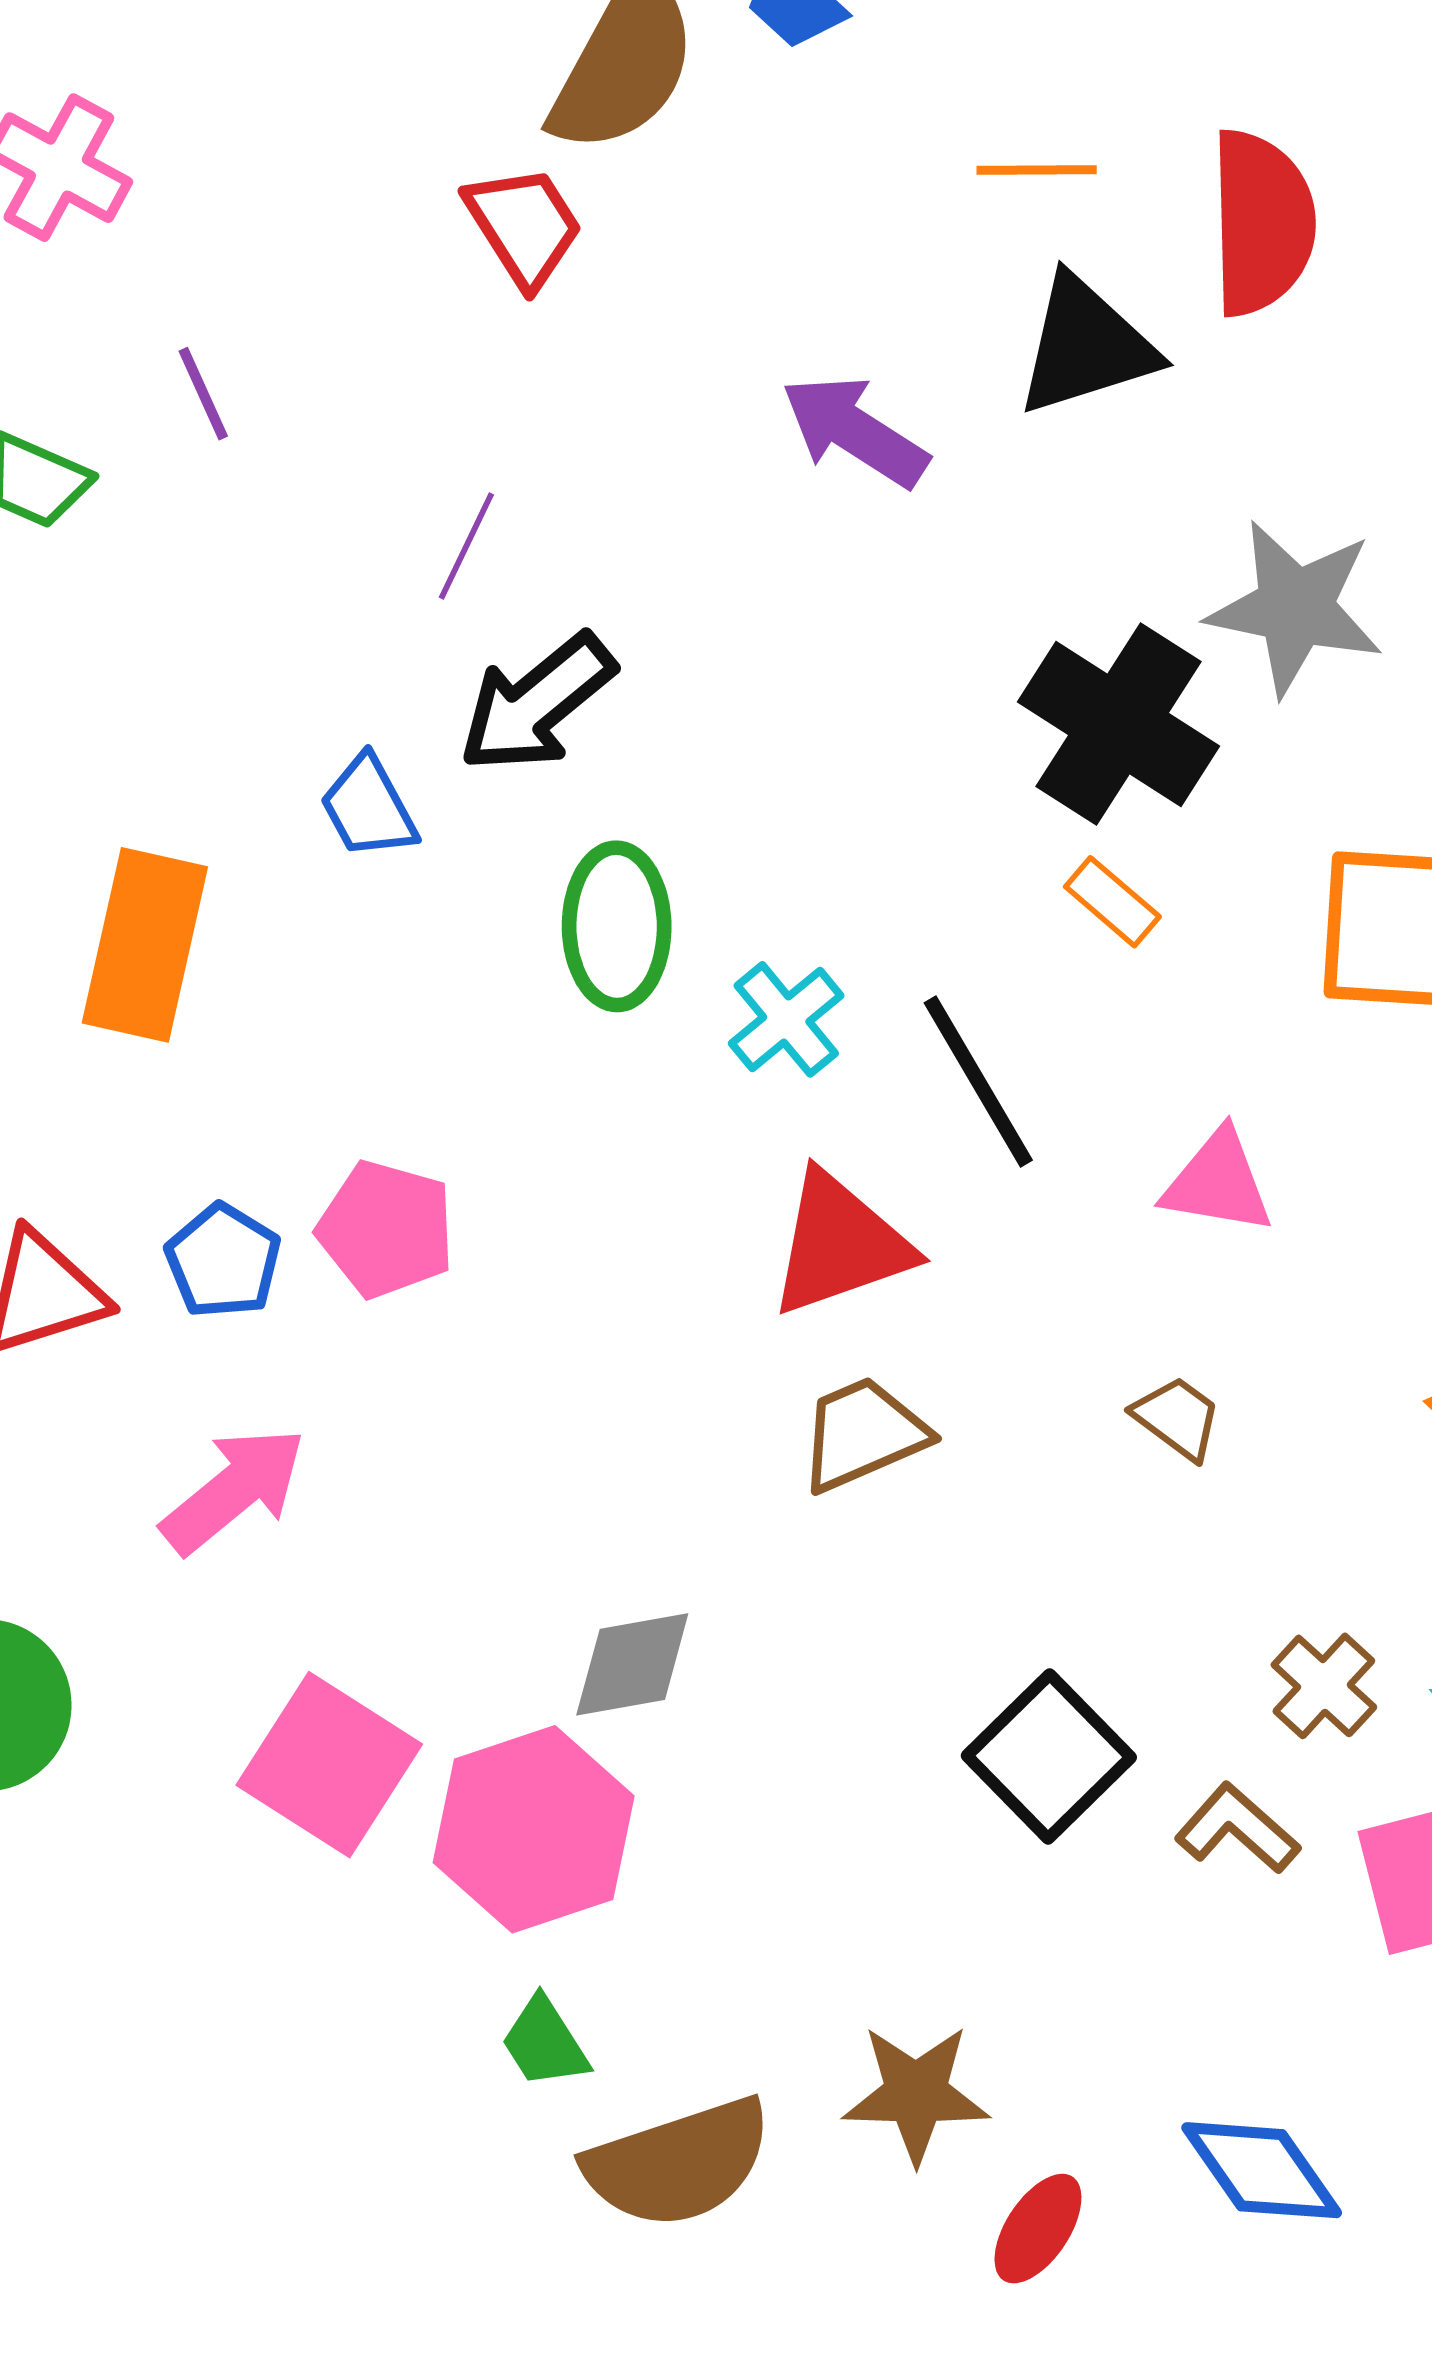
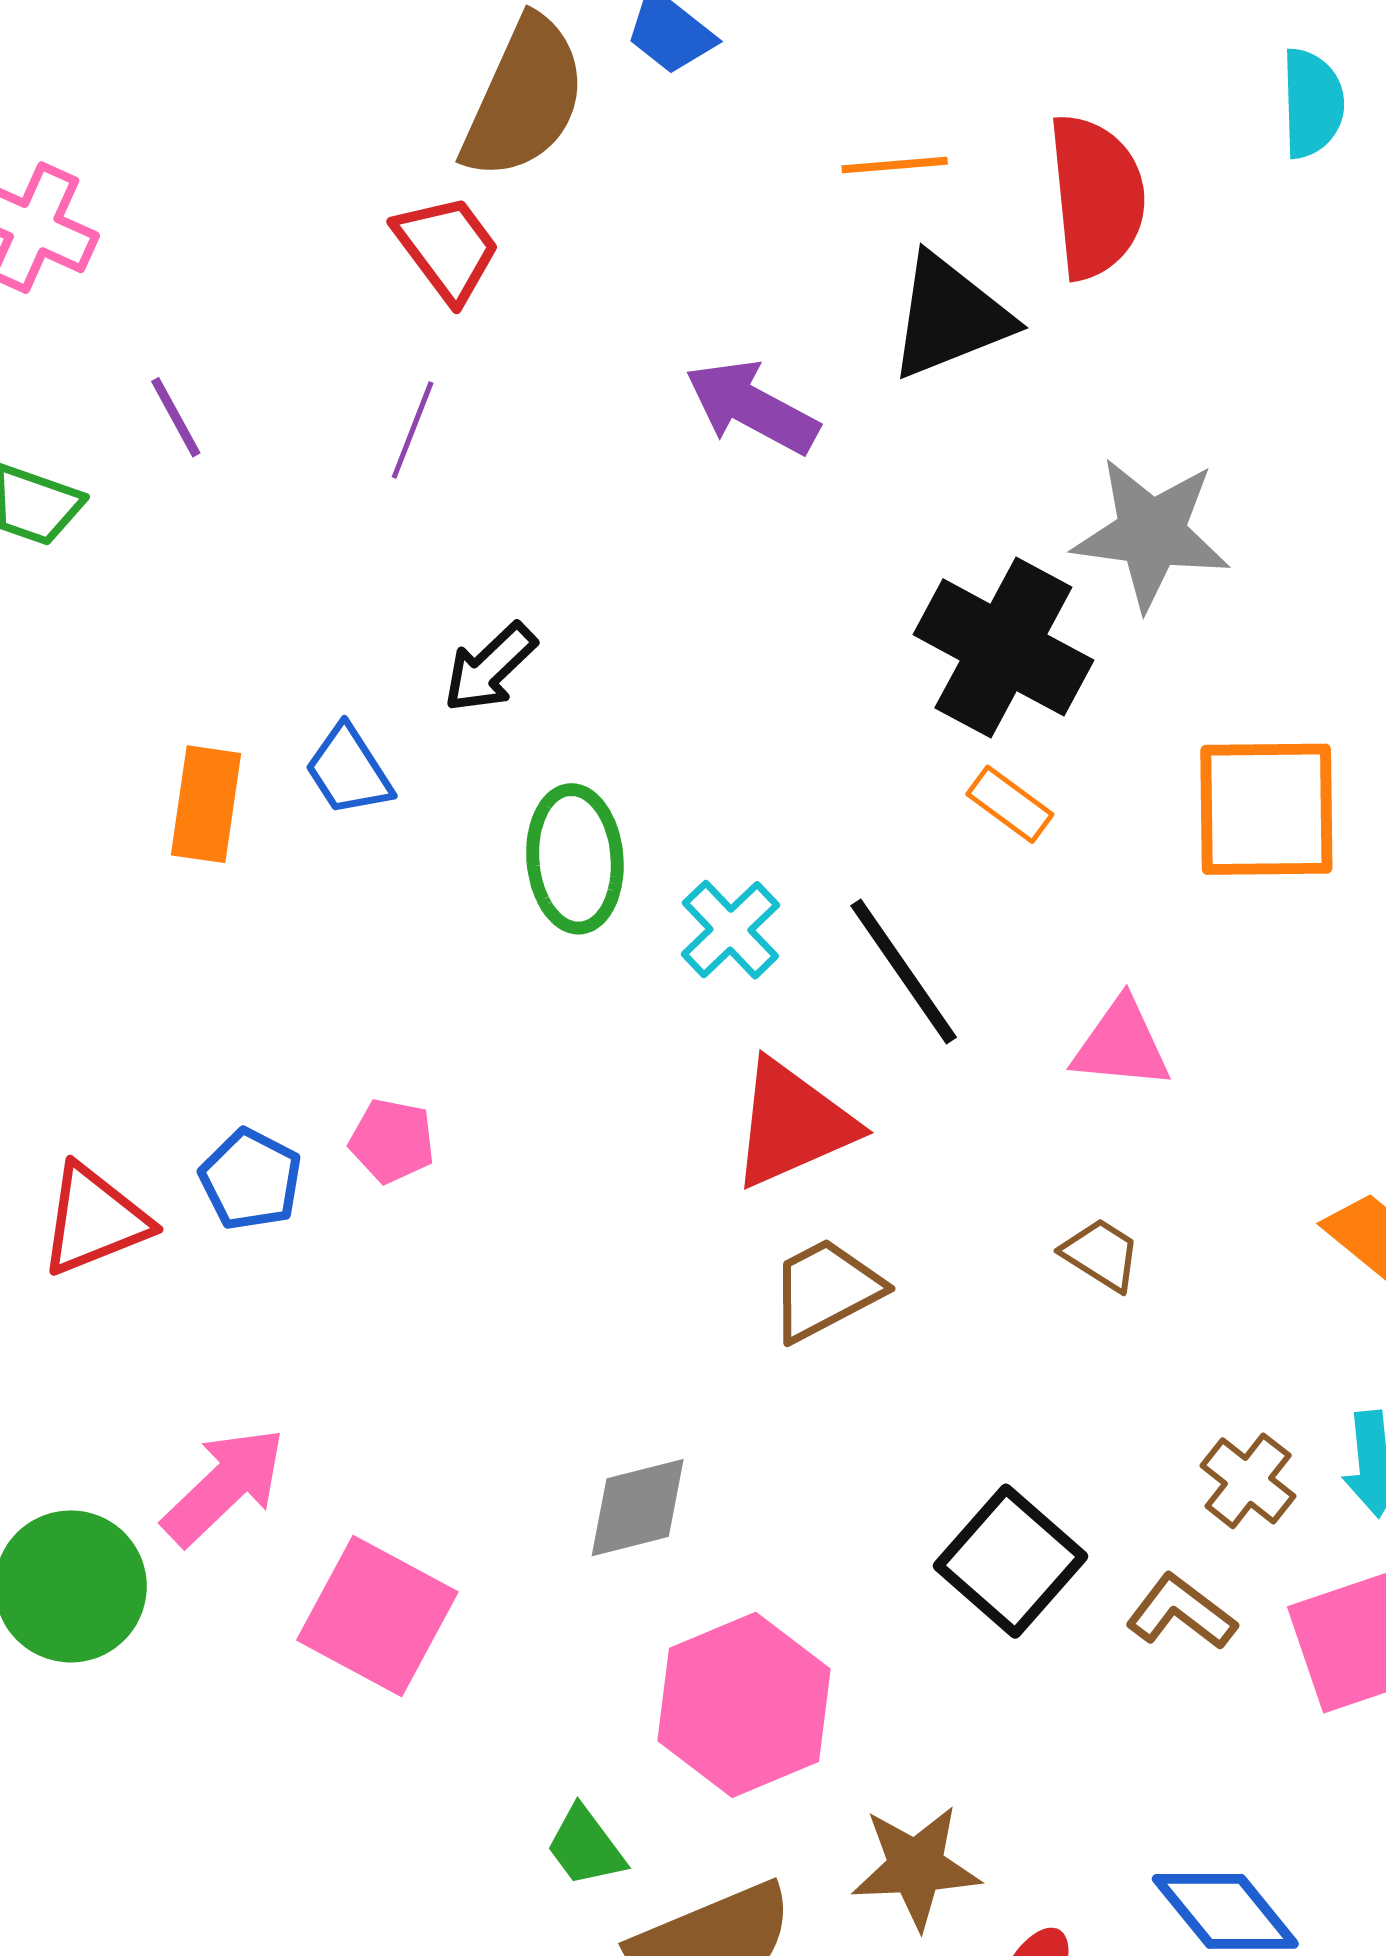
purple line: (466, 546) -> (413, 430), moved
black arrow: (537, 703) -> (490, 668), size x0.7
orange rectangle: (145, 945) -> (206, 804), moved, size x0.7
pink pentagon: (386, 1229) -> (392, 1141), size x0.7
pink arrow: (234, 1490) -> (224, 1486), moved
pink hexagon: (534, 1829) -> (744, 1705), moved

